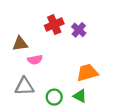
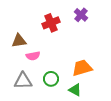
purple cross: (79, 30) -> (81, 15), moved
green circle: (54, 97) -> (51, 79), moved

